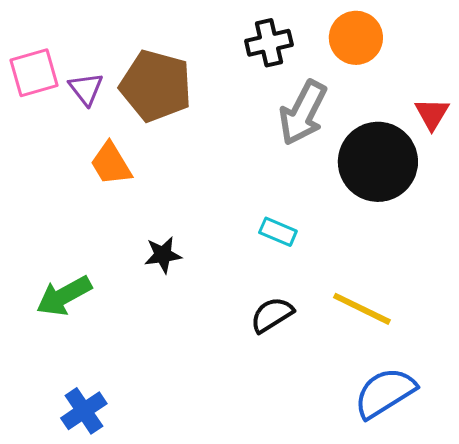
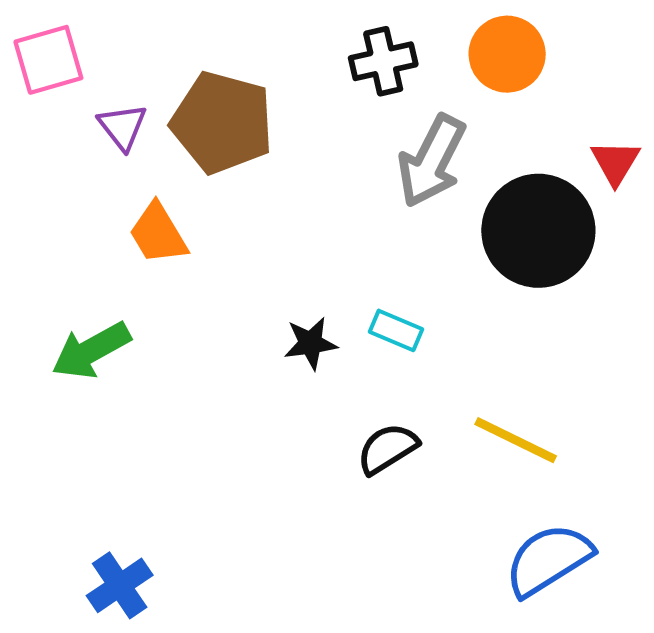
pink square: (34, 73) -> (48, 60), moved
black star: (163, 255) -> (311, 343), moved
green arrow: (64, 296) -> (91, 350), moved

